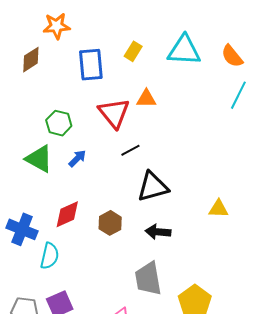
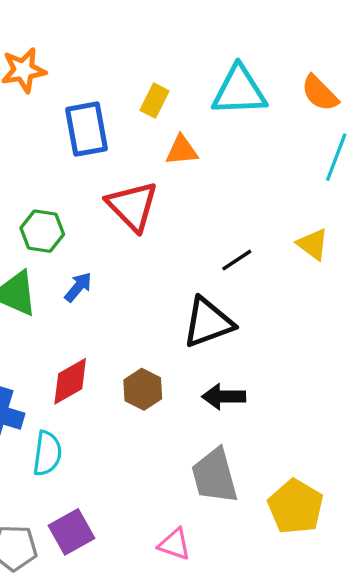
orange triangle: (146, 99) -> (182, 150), moved
black line: (130, 150) -> (237, 260), moved
yellow triangle: (218, 209) -> (313, 244), moved, turned 40

